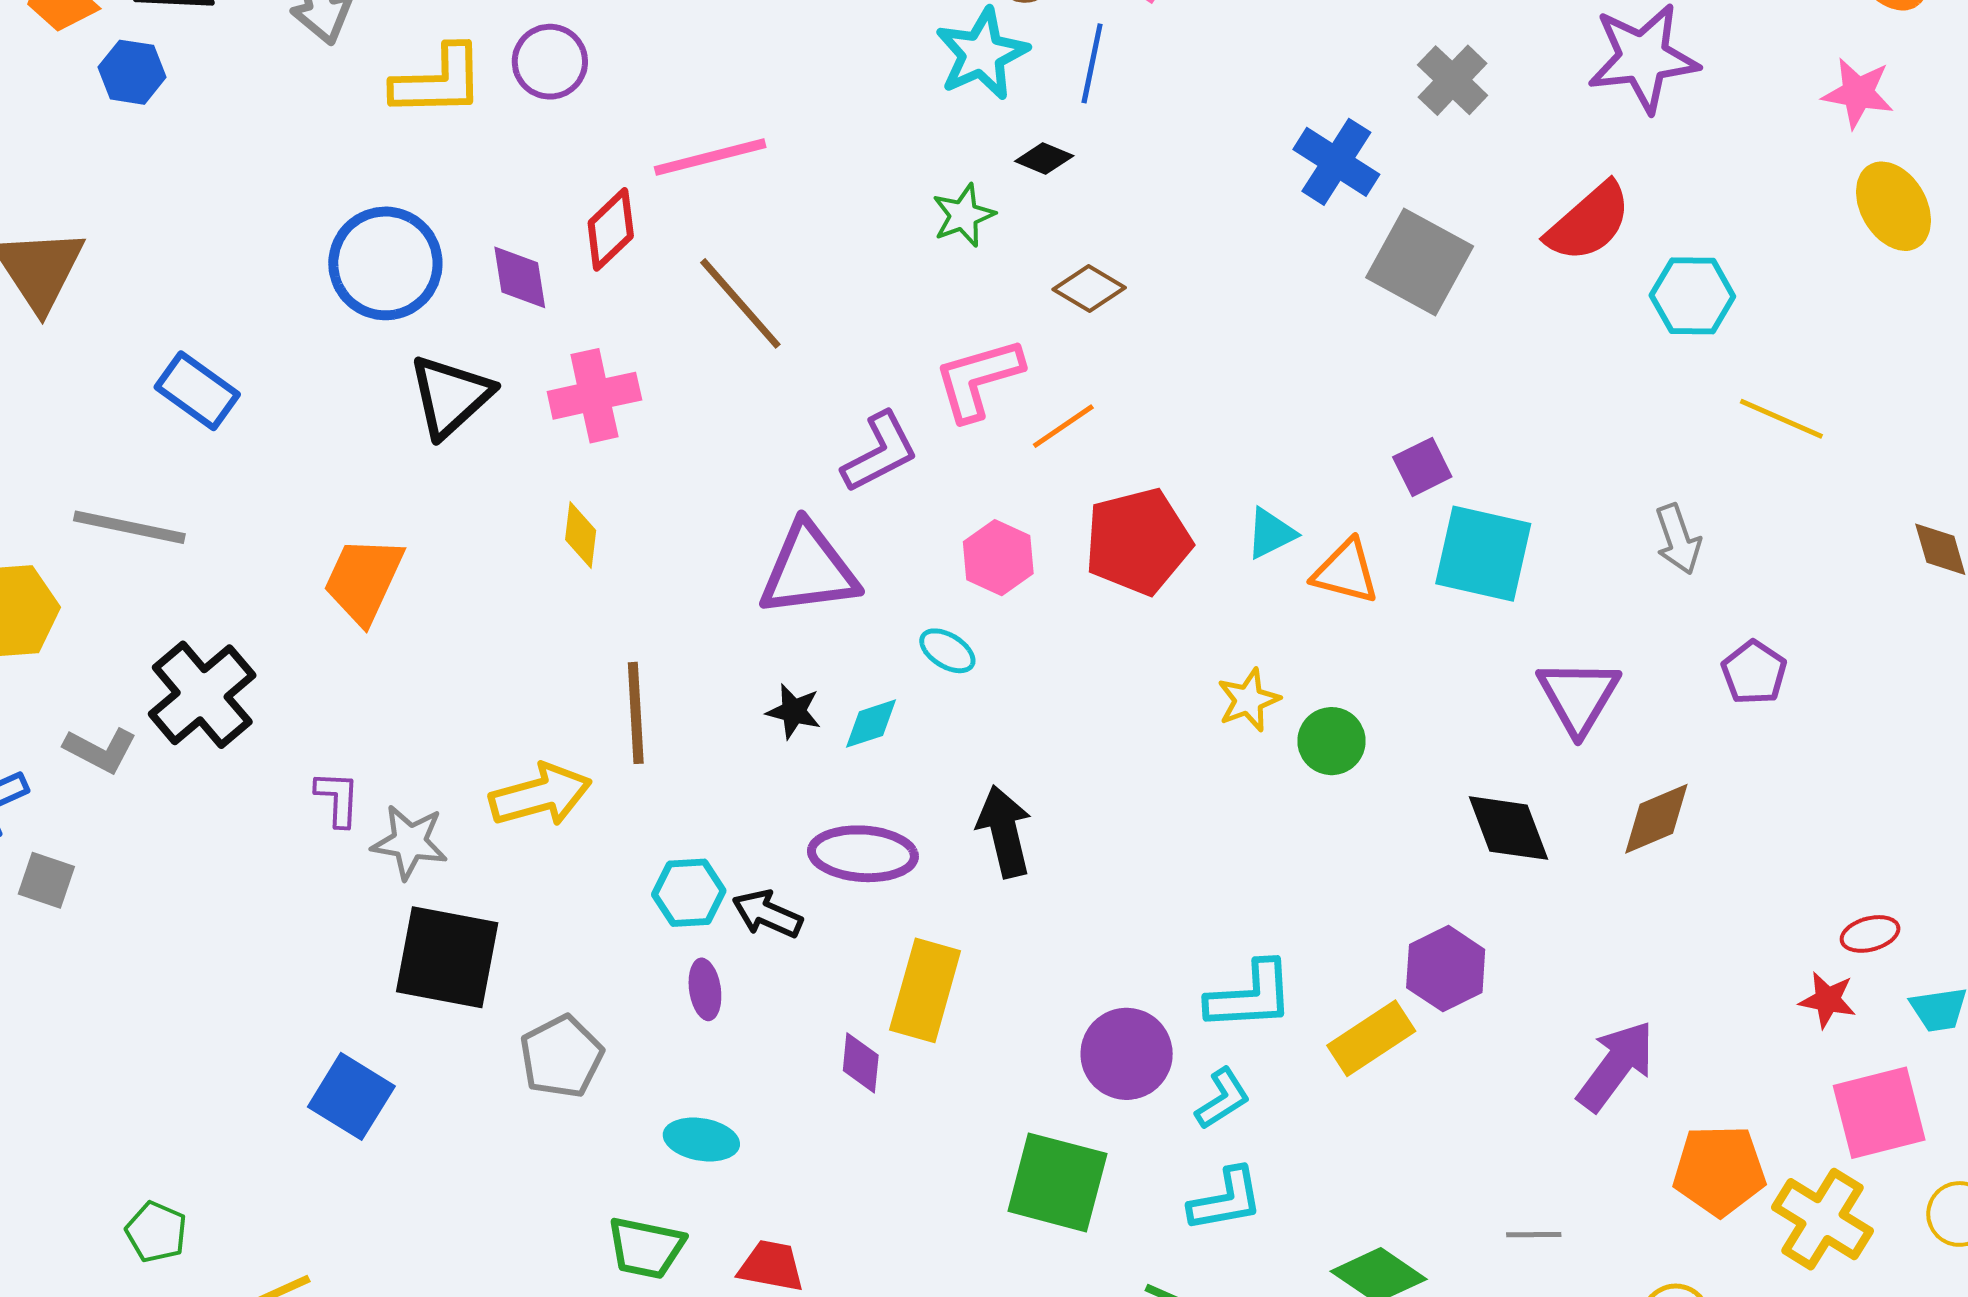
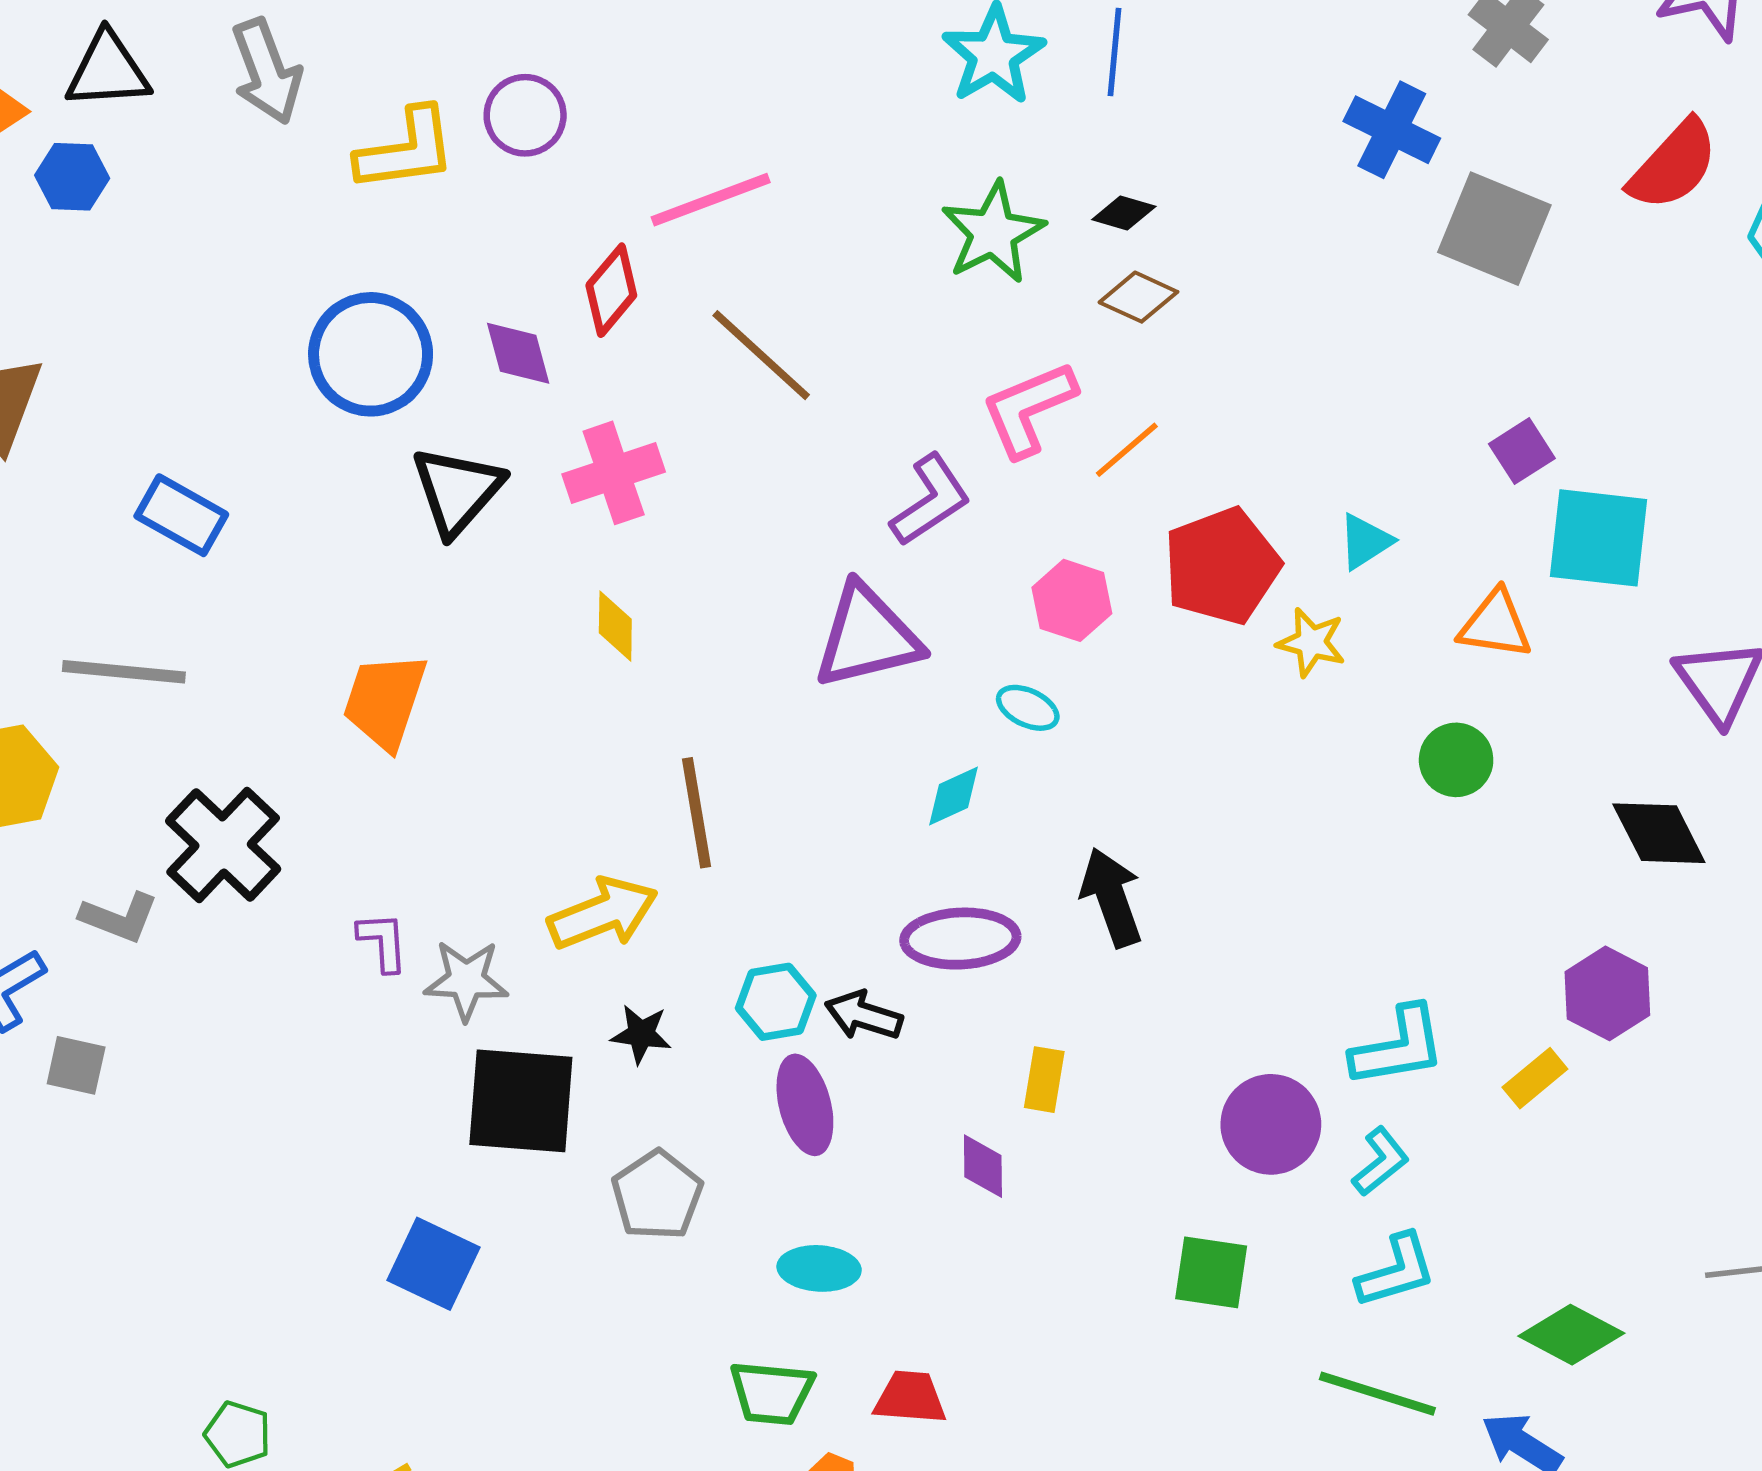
black diamond: (1044, 158) -> (1124, 213), moved
green star: (963, 215) -> (993, 233), size x1.5
orange triangle: (1346, 572) -> (1495, 624), moved
yellow star: (1249, 700) -> (1311, 642), moved, turned -30
black star: (794, 711) -> (641, 1034), moved
purple ellipse: (705, 989) -> (805, 1105), size x1.5
yellow rectangle: (925, 990) -> (1044, 1080), size x0.6
yellow rectangle: (1371, 1038) -> (1535, 1078), size x0.7
green square: (1057, 1182) -> (1211, 1272), size x0.7

